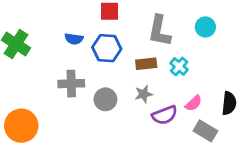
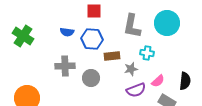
cyan circle: (205, 27) -> (167, 23), size x1.6
brown rectangle: (146, 64) -> (112, 56), moved
cyan cross: (179, 66) -> (147, 53), turned -32
gray star: (144, 94) -> (131, 69), moved

